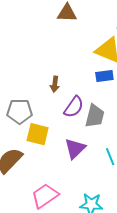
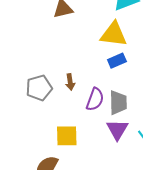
gray pentagon: (20, 111) -> (39, 88), moved
purple triangle: (75, 149) -> (117, 129), moved

